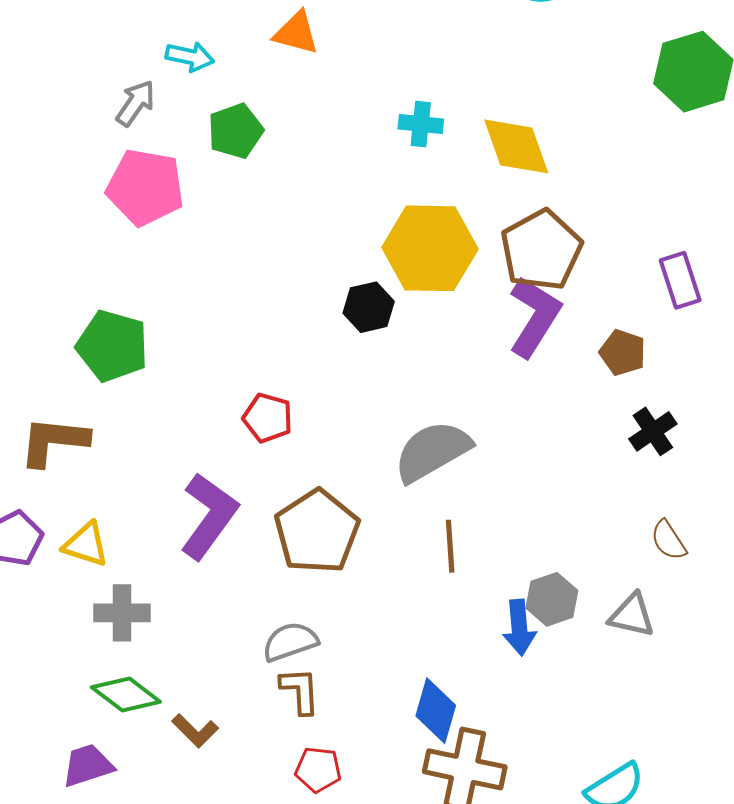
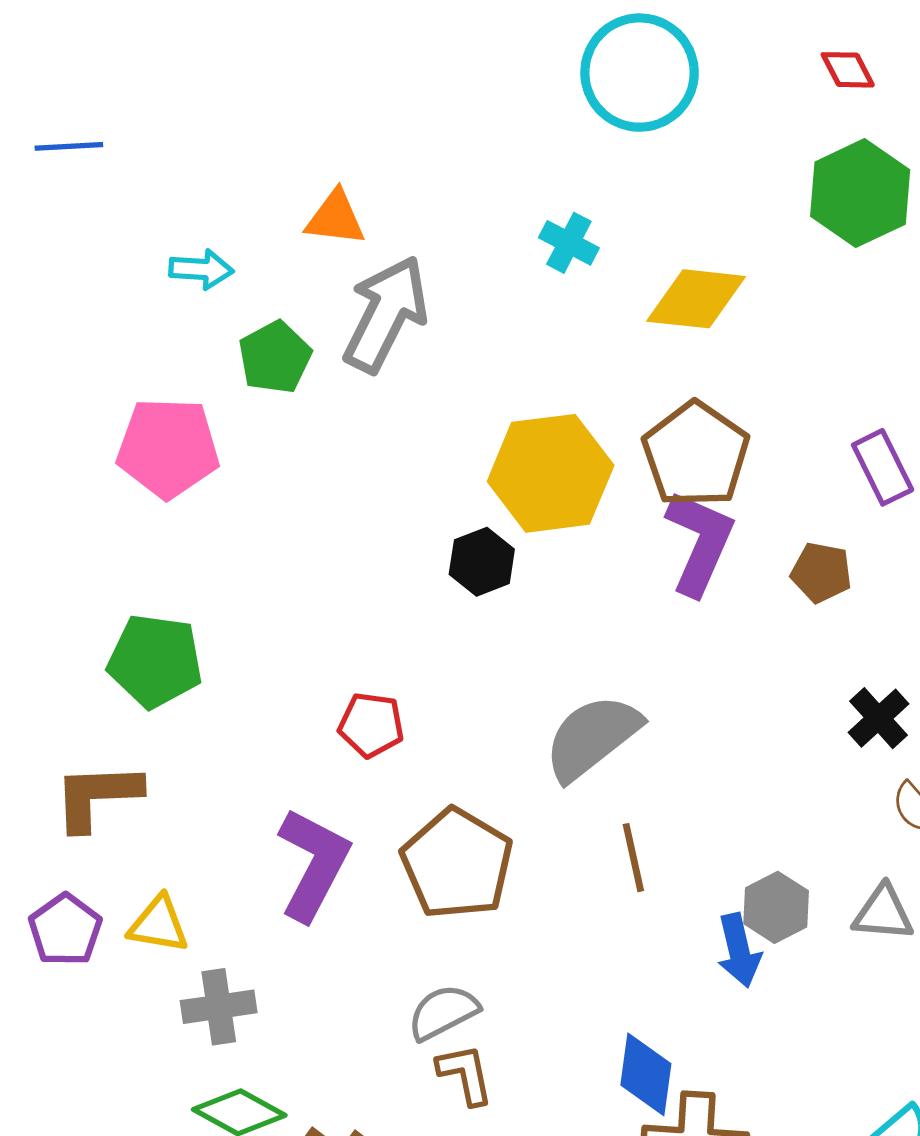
gray arrow: (136, 103) -> (386, 314), moved, size x1.8
cyan cross: (421, 124) -> (569, 243), moved, turned 30
yellow diamond: (516, 146) -> (696, 299), moved, turned -56
black cross: (653, 431) -> (879, 718), moved

